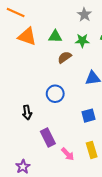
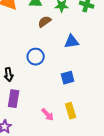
purple rectangle: (48, 137) -> (14, 99), moved, turned 36

